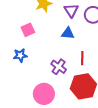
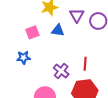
blue triangle: (68, 33) -> (58, 30), moved

